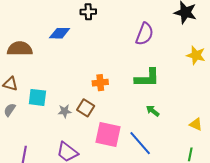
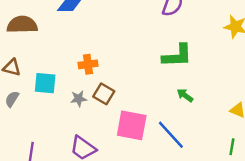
orange cross: (100, 83) -> (88, 64), moved

